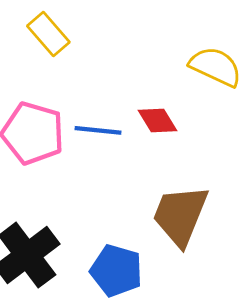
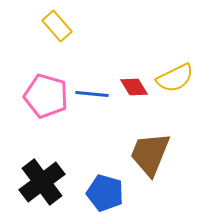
yellow semicircle: (216, 67) -> (175, 78), moved, turned 129

